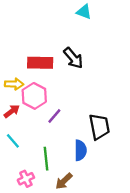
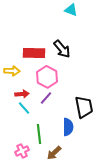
pink hexagon: (34, 96) -> (47, 77), moved
red arrow: (12, 111) -> (22, 94), moved, turned 32
cyan line: (13, 141) -> (24, 108), moved

